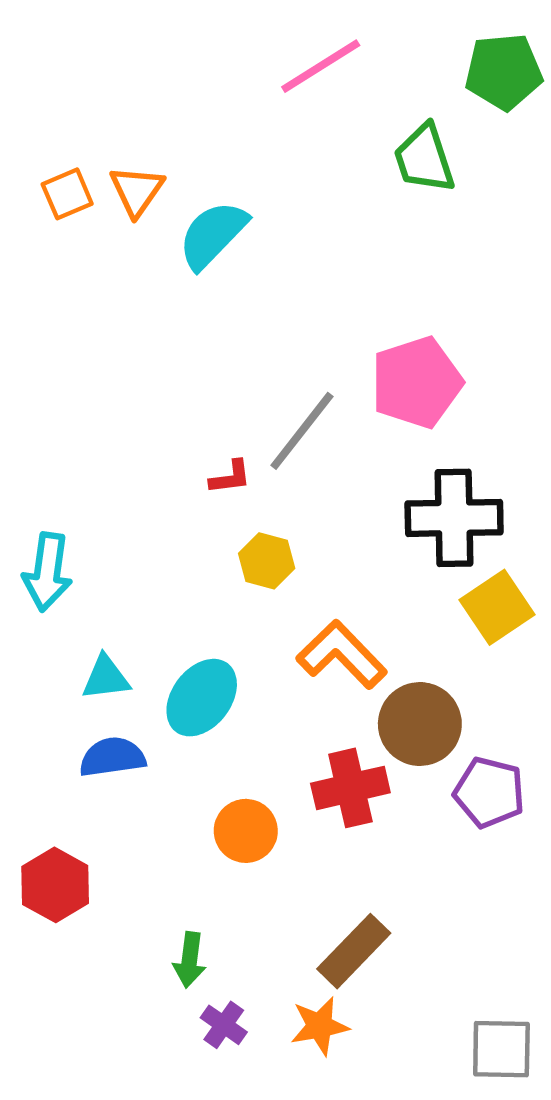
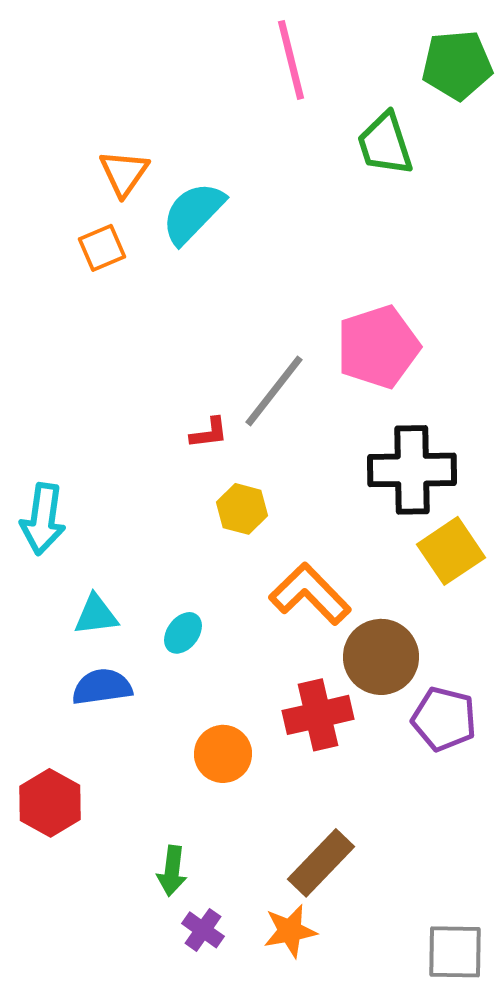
pink line: (321, 66) -> (291, 60), turned -72
orange square: (67, 194) -> (102, 248), moved
cyan ellipse: (202, 698) -> (183, 633), size x0.6

